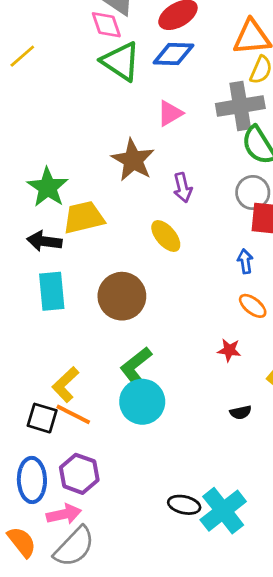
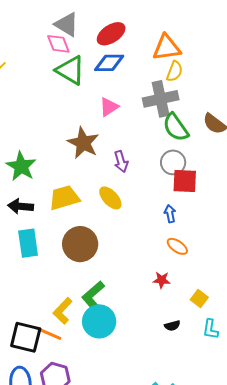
yellow trapezoid: (84, 217) -> (64, 198), moved
yellow L-shape: (65, 385) -> (63, 311), moved
black square: (42, 418) -> (26, 337), size x1.4

